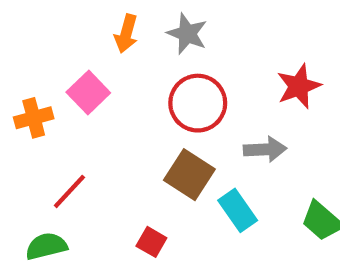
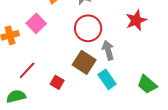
gray arrow: (265, 149) -> (108, 50), moved, turned -102
red square: (151, 242) -> (57, 82), moved

